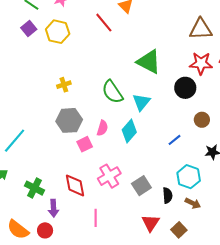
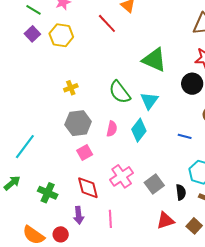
blue line: (175, 140) -> (185, 136), turned 56
pink square: (85, 144) -> (85, 153), moved
purple arrow: (53, 208) -> (79, 215), moved
red triangle: (150, 223) -> (165, 221), turned 42

